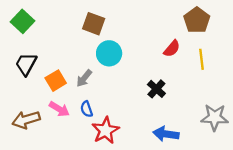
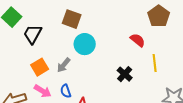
red semicircle: (172, 49) -> (138, 40), turned -91
yellow line: (202, 59) -> (155, 63), moved
black trapezoid: (26, 64) -> (33, 34), moved

